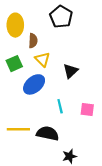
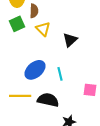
green square: (14, 64) -> (17, 24), moved
blue ellipse: (34, 84) -> (35, 70), moved
pink square: (87, 109) -> (90, 90), moved

